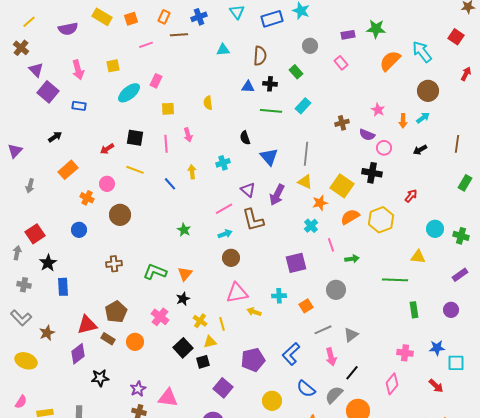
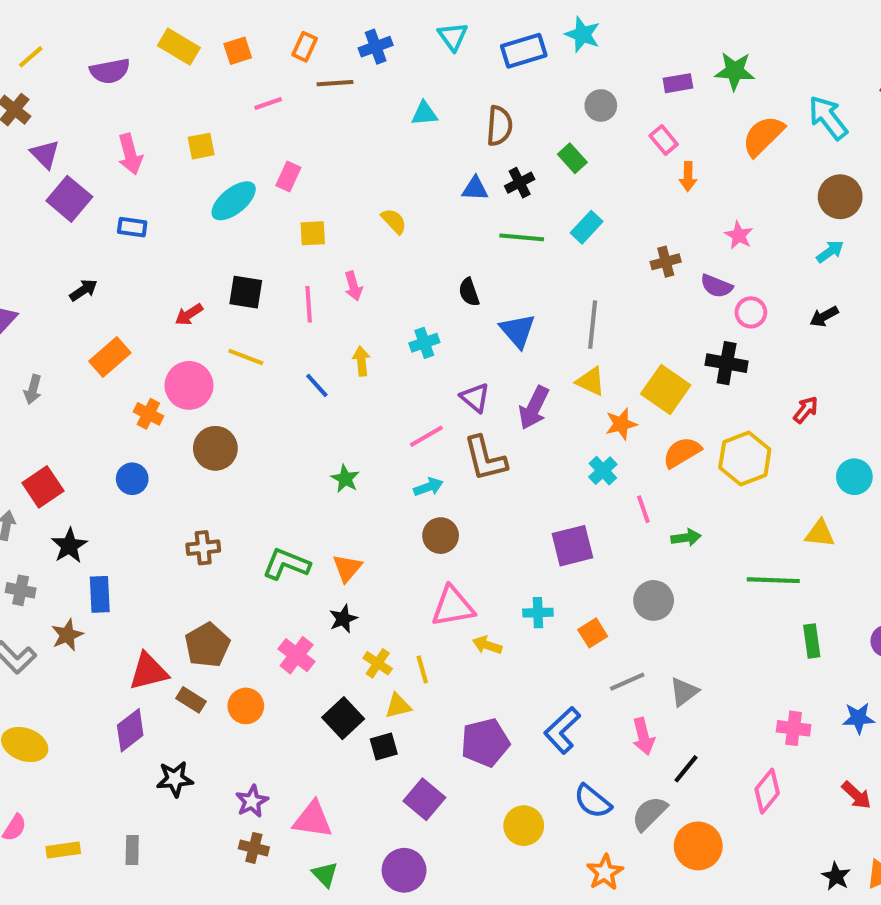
black cross: (270, 84) -> (520, 183), turned -32
yellow semicircle: (208, 103) -> (394, 221), turned 144
orange arrow: (403, 121) -> (688, 176), moved
pink circle: (107, 184) -> (189, 385), size x1.5
brown star: (47, 333) -> (67, 635), moved

